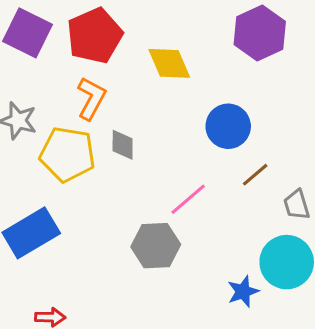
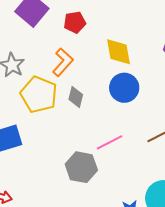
red pentagon: (95, 36) -> (75, 22), size x0.6
blue circle: (228, 126) -> (124, 88), moved

